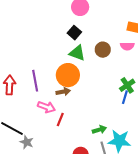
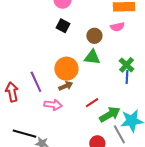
green triangle: (77, 53) -> (92, 57), moved
red line: (60, 120) -> (92, 103), moved, turned 48
green arrow: (99, 130) -> (110, 114), size x1.5

